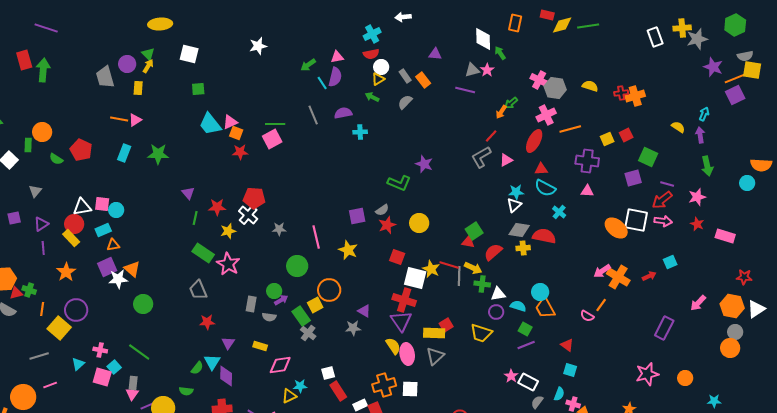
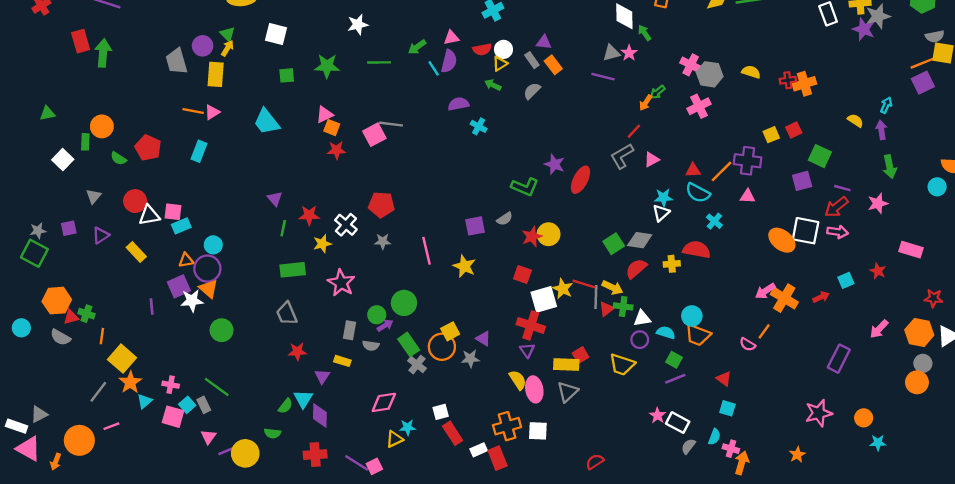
red semicircle: (371, 54) -> (482, 49), moved
purple triangle: (435, 54) -> (544, 42), moved
purple star: (713, 67) -> (864, 29), moved
yellow rectangle: (138, 88) -> (216, 74), size x1.5
gray line: (313, 115) -> (391, 124), moved, turned -60
cyan trapezoid: (210, 124) -> (267, 122), moved
green line: (275, 124) -> (379, 62), moved
orange line: (570, 129) -> (721, 171), moved, turned -30
cyan cross: (360, 132) -> (479, 126), turned 32
red ellipse: (534, 141) -> (580, 180), moved
green star: (158, 154) -> (327, 66), moved
red pentagon: (254, 198) -> (381, 205), moved
cyan circle: (116, 210) -> (213, 245), moved
red circle: (74, 224) -> (135, 201), moved
red star: (697, 224) -> (878, 271), moved
red star: (387, 225) -> (532, 237), moved
cyan rectangle: (103, 230) -> (181, 226), moved
gray diamond: (519, 230) -> (640, 240), moved
red triangle: (468, 242) -> (607, 309), moved, turned -48
purple line: (43, 248) -> (152, 306), moved
green rectangle: (203, 253) -> (293, 270), turned -40
pink star: (228, 264) -> (341, 283), moved
green circle: (297, 266) -> (404, 303), moved
orange star: (66, 272) -> (130, 382), moved
white square: (415, 278) -> (544, 299), turned -30
orange circle: (329, 290) -> (442, 347), moved
yellow square: (315, 305) -> (450, 331), moved
orange trapezoid: (545, 308) -> (698, 335), turned -40
purple circle: (76, 310) -> (207, 269), moved
purple triangle: (401, 321) -> (527, 350), size x0.6
yellow rectangle: (260, 346) -> (342, 361), moved
gray line: (39, 356) -> (98, 392), turned -36
gray rectangle: (133, 383) -> (204, 405), moved, turned -32
cyan star: (714, 401) -> (878, 443), moved

